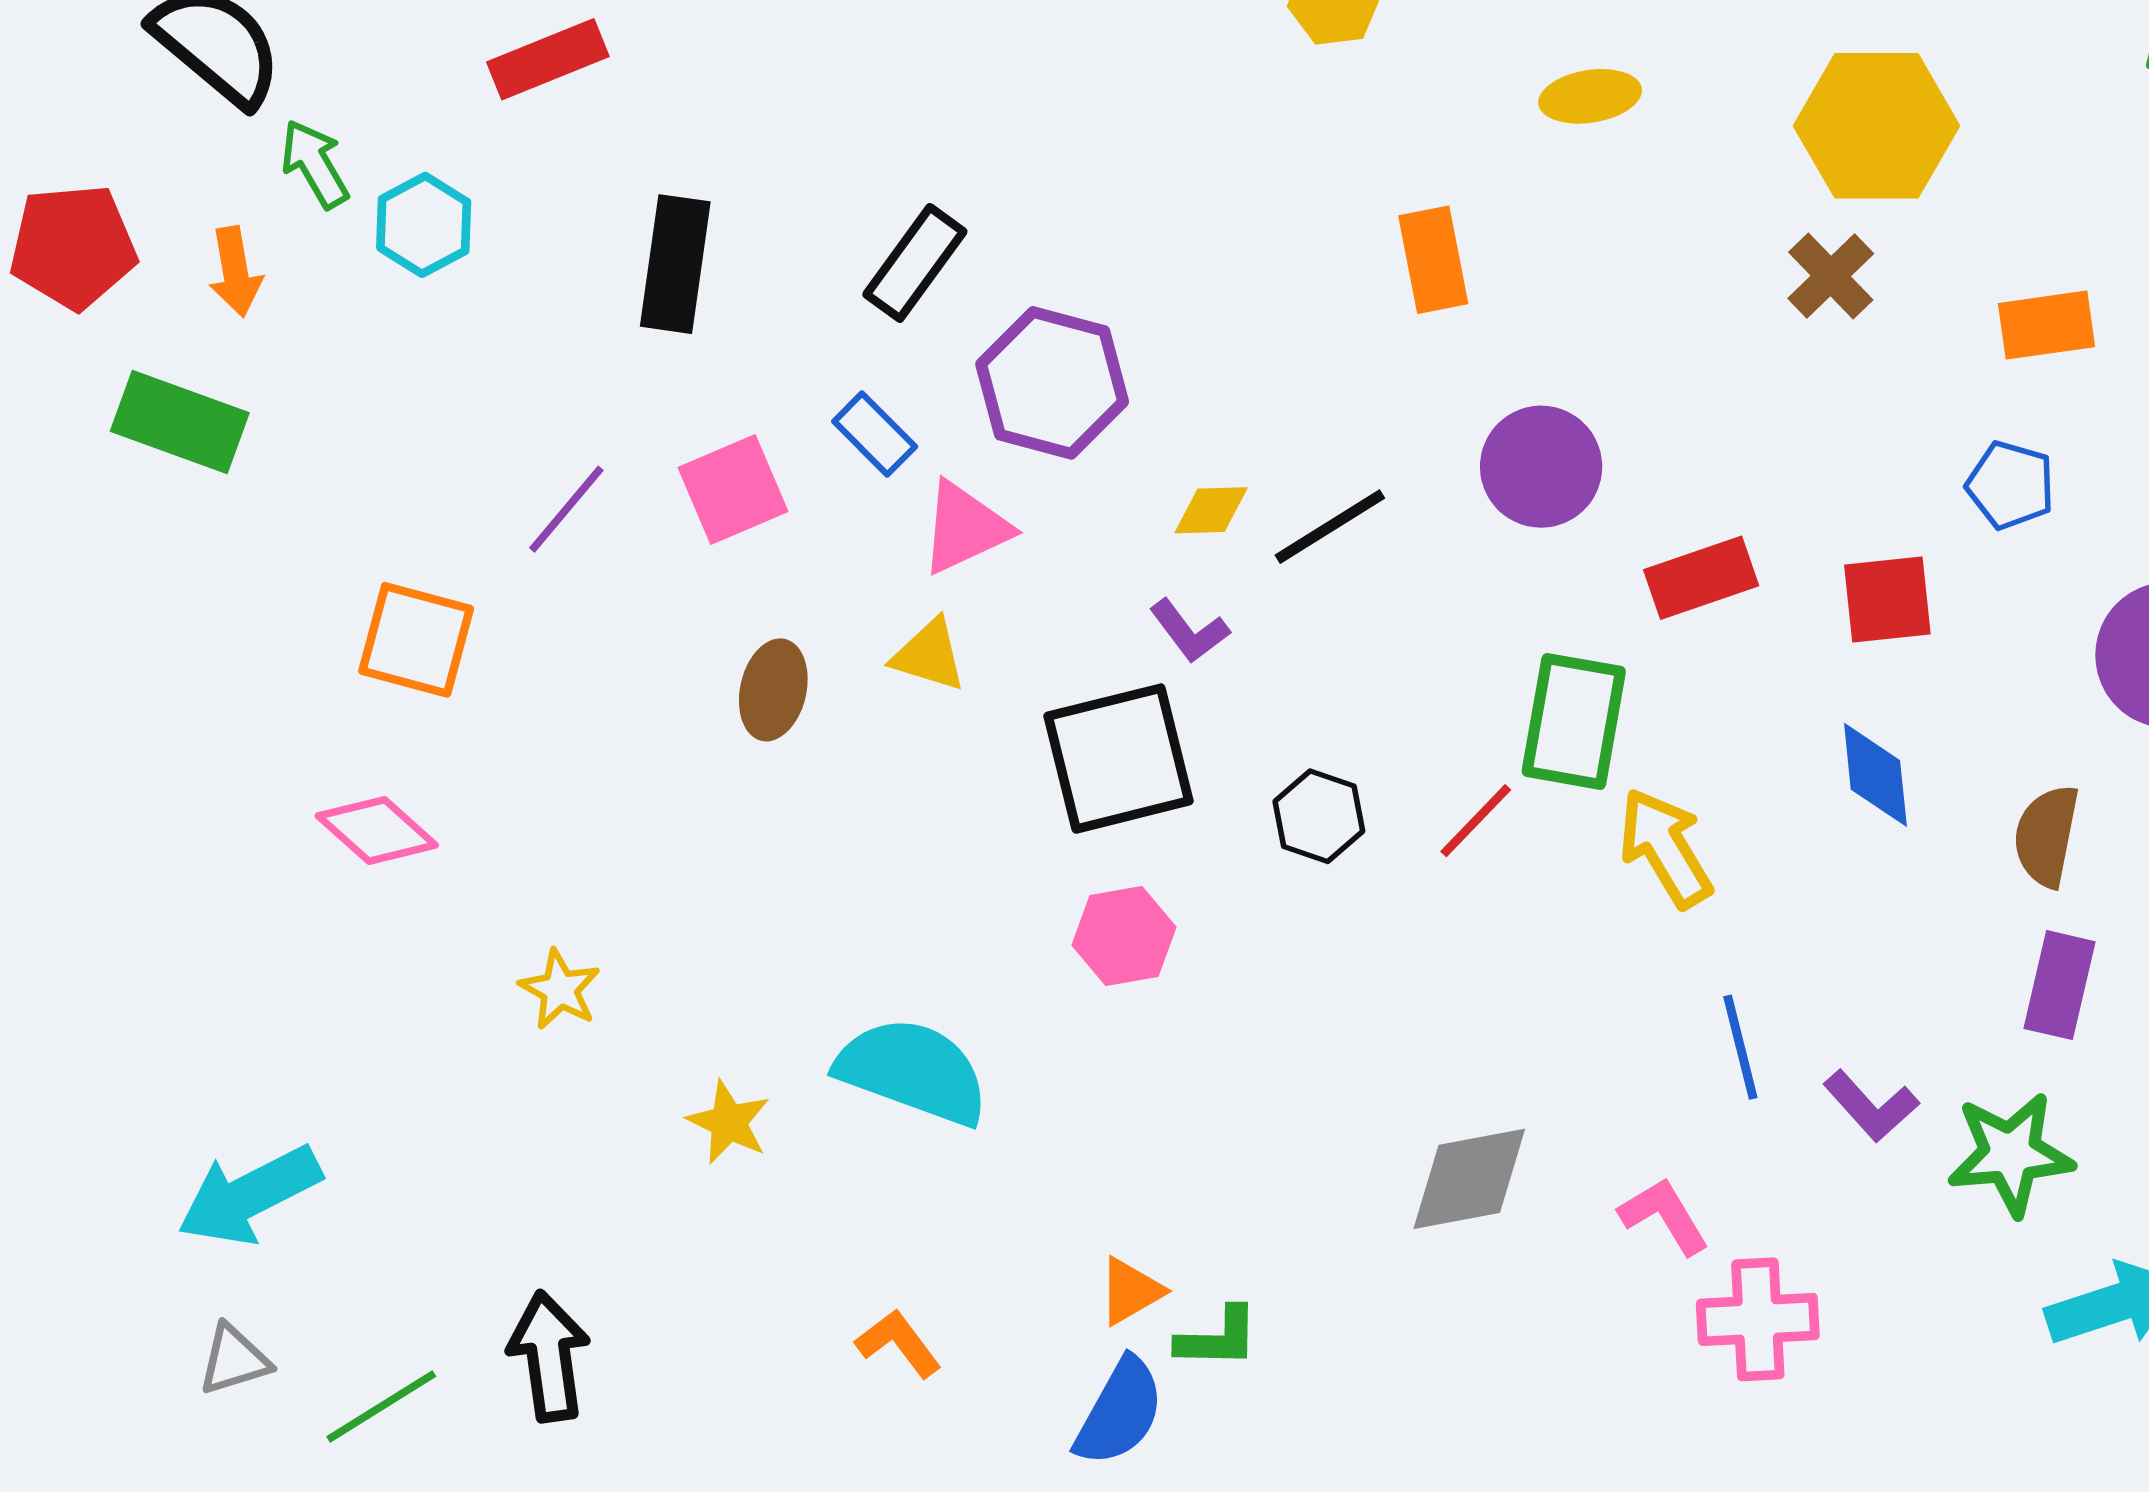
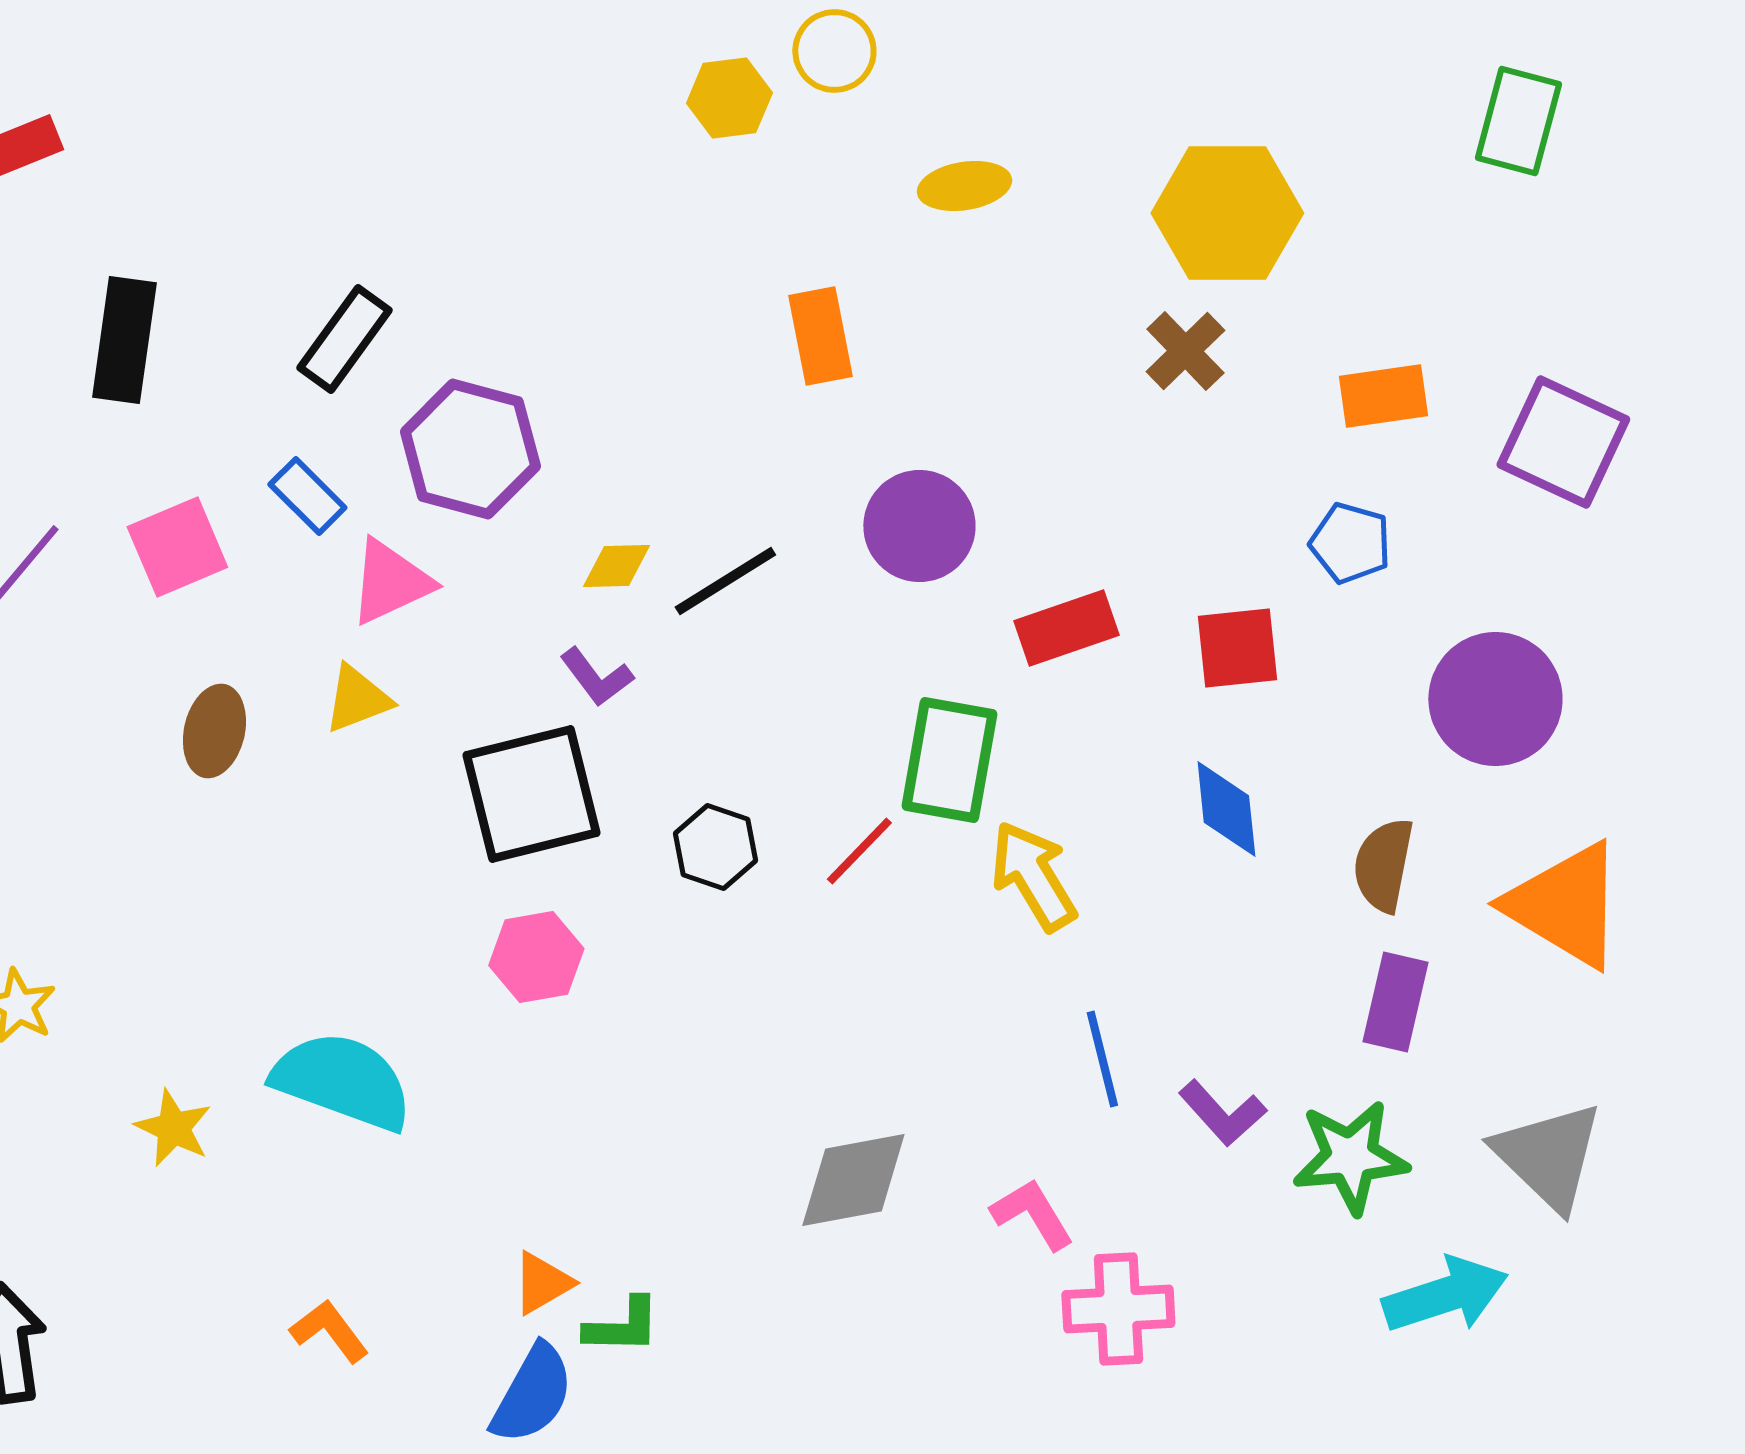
yellow triangle: (929, 655) -> (357, 699), turned -38

